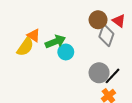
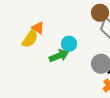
green arrow: (55, 42) -> (59, 56), moved

